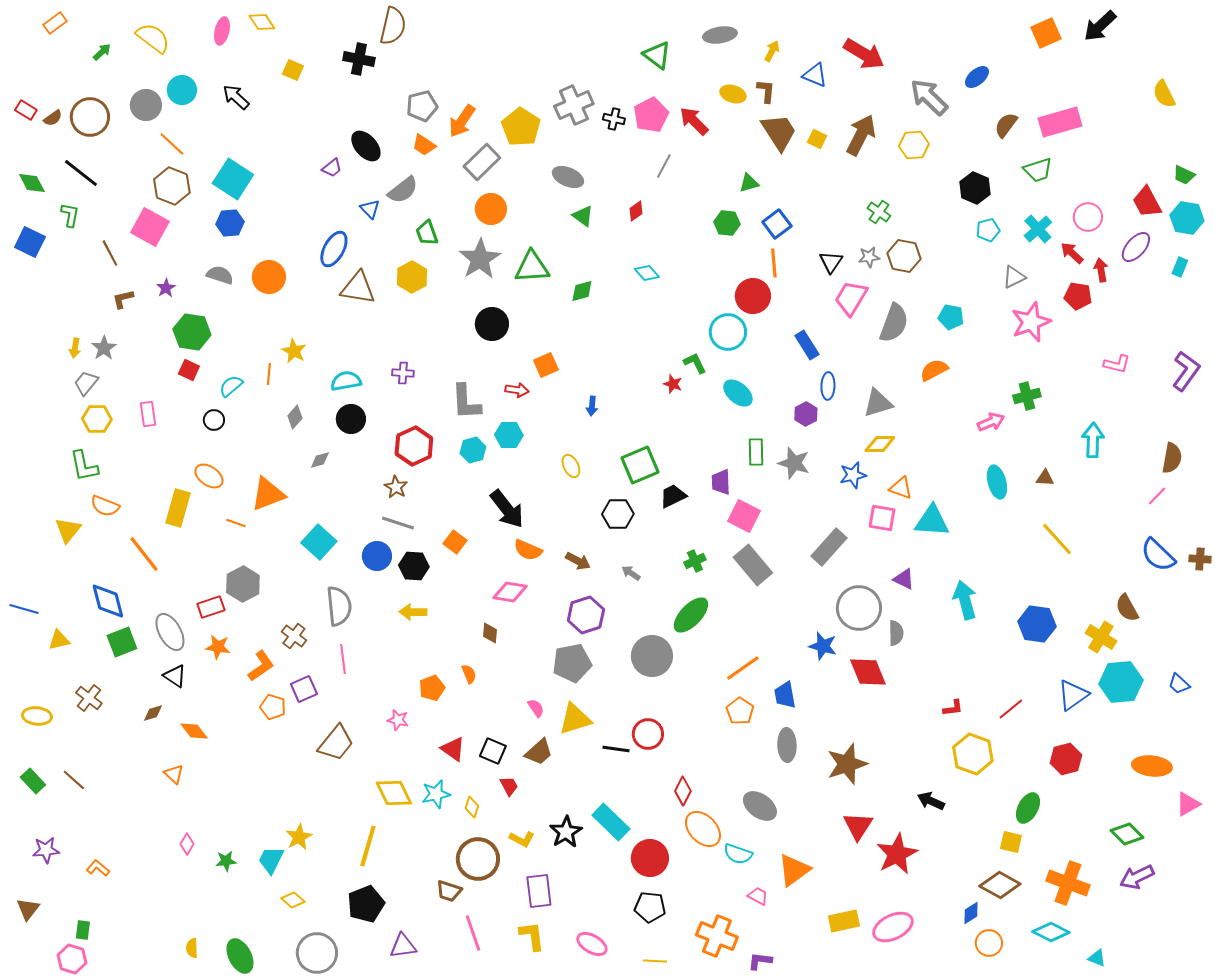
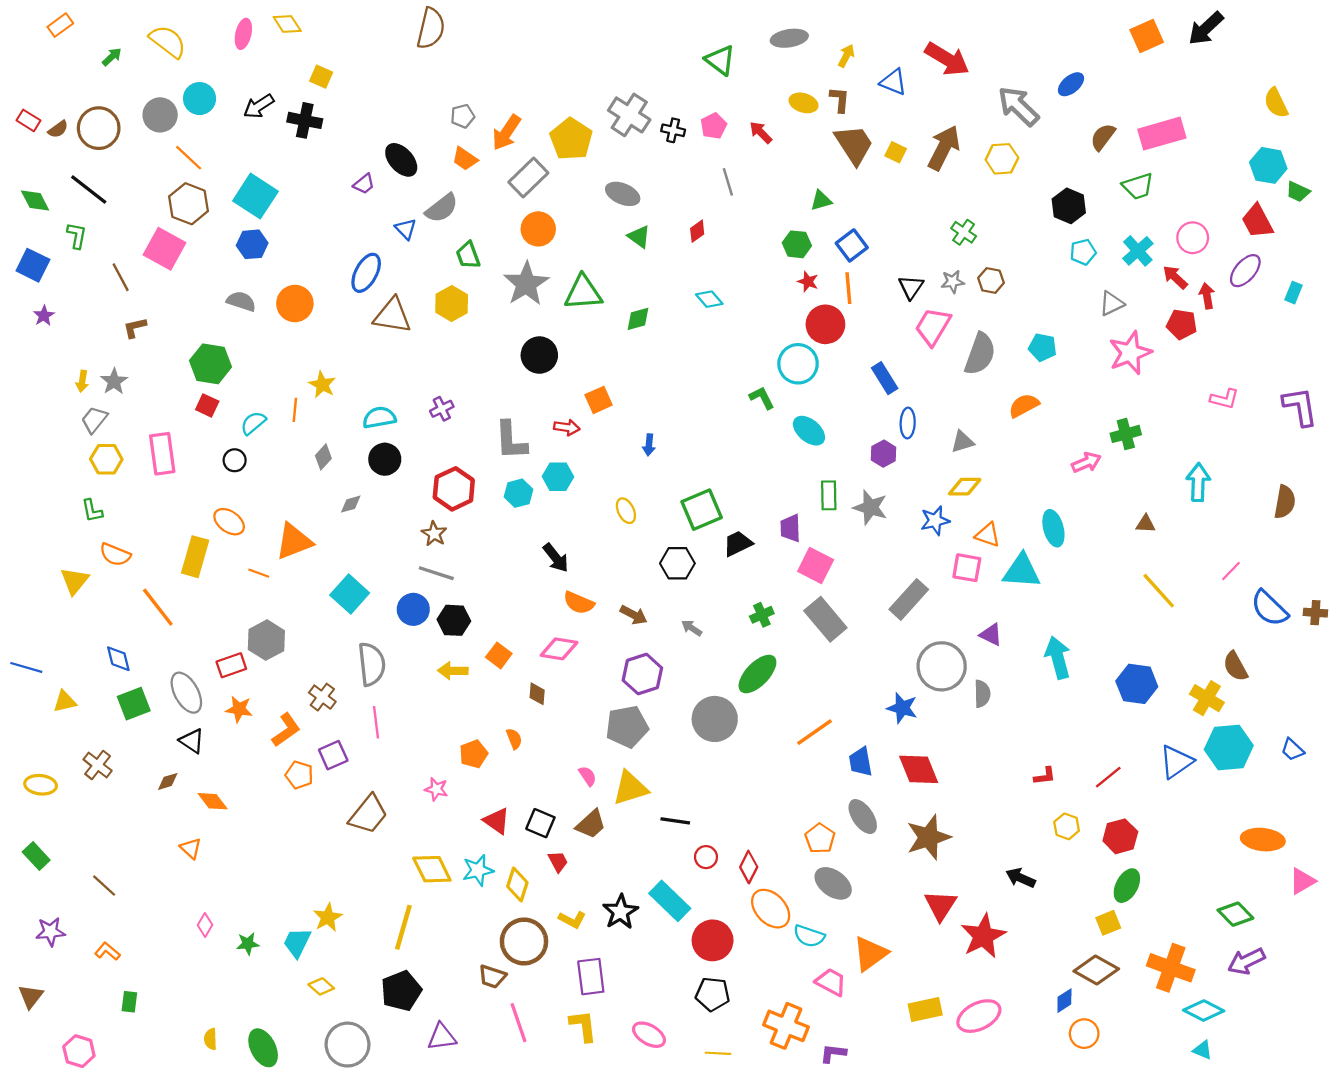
black cross: (359, 59) -> (305, 120), moved
black arrow: (236, 97) -> (259, 106), turned -76
gray cross: (574, 105) -> (629, 115), turned -33
gray pentagon: (422, 106) -> (463, 116), size x0.7
pink pentagon: (651, 115) -> (714, 126), size x0.7
red arrow: (694, 121) -> (761, 133), size x0.7
gray line: (664, 166) -> (728, 182), turned -45
cyan hexagon: (1187, 218) -> (1268, 165), moved
brown hexagon: (904, 256) -> (991, 280), size x0.7
purple star: (166, 288) -> (44, 316), moved
purple L-shape: (1186, 371) -> (1300, 407), turned -45
purple cross: (403, 373) -> (442, 409), turned -30
red star: (673, 384) -> (808, 282), moved
gray triangle: (878, 403) -> (962, 442), size x0.7
pink rectangle: (148, 414) -> (162, 454), size x1.5
green L-shape: (84, 466) -> (92, 511), size x0.7
cyan ellipse: (997, 482) -> (1053, 528), moved
pink line: (1157, 496) -> (1231, 571), moved
black arrow: (507, 509) -> (556, 558), size x0.7
orange square: (455, 542) -> (499, 655), moved
blue diamond: (108, 601) -> (118, 659), size x0.7
red diamond: (868, 672) -> (919, 769), moved
orange pentagon: (740, 711) -> (820, 838), moved
red circle: (648, 734) -> (706, 857), moved, size x0.7
gray ellipse: (787, 745) -> (863, 817), turned -32
yellow hexagon: (973, 754) -> (1067, 826), size x0.6
red hexagon: (1066, 759) -> (1120, 836), moved
brown line: (74, 780) -> (104, 886), moved
yellow diamond: (472, 807) -> (517, 884), size x1.4
yellow square: (1011, 842) -> (1108, 923), turned -35
pink trapezoid: (758, 896) -> (831, 982), size x1.4
green rectangle: (83, 930) -> (129, 1002), moved
cyan diamond: (1051, 932) -> (1204, 1011), moved

